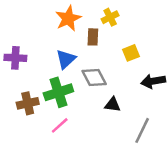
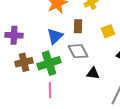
brown rectangle: (93, 37) -> (78, 26), moved
brown cross: (28, 103) -> (24, 62), moved
pink line: (60, 125) -> (50, 90), turned -49

